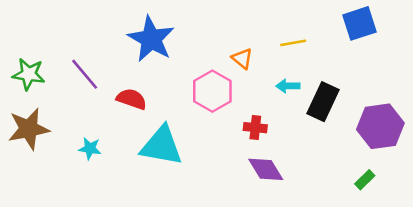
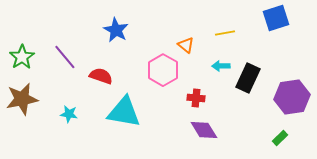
blue star: (151, 39) -> (116, 30), size x0.7
green star: (29, 74) -> (22, 57), turned 30

